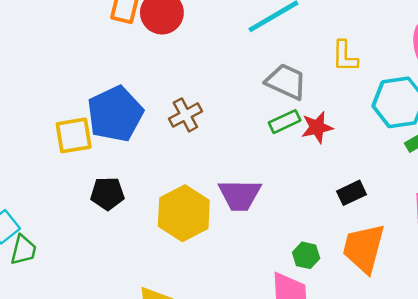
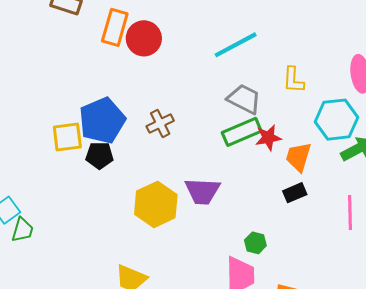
green rectangle: (285, 122) -> (242, 132), size x1.5
black pentagon: (107, 194) -> (100, 155), moved
orange trapezoid: (364, 248) -> (298, 157), moved, size x0.7

